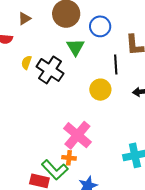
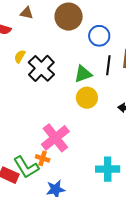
brown triangle: (24, 19) -> (27, 13), turned 32
green triangle: (75, 47) -> (83, 74), moved, turned 30
black line: (116, 64) -> (108, 65), moved

